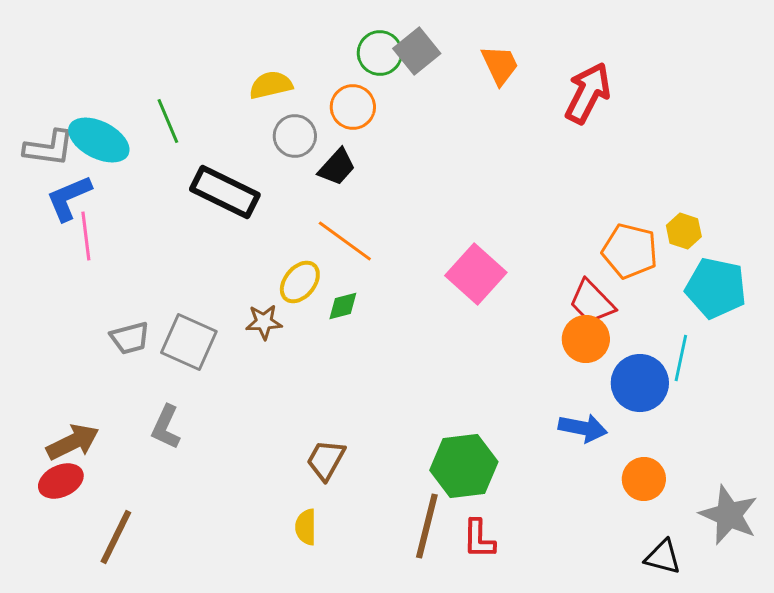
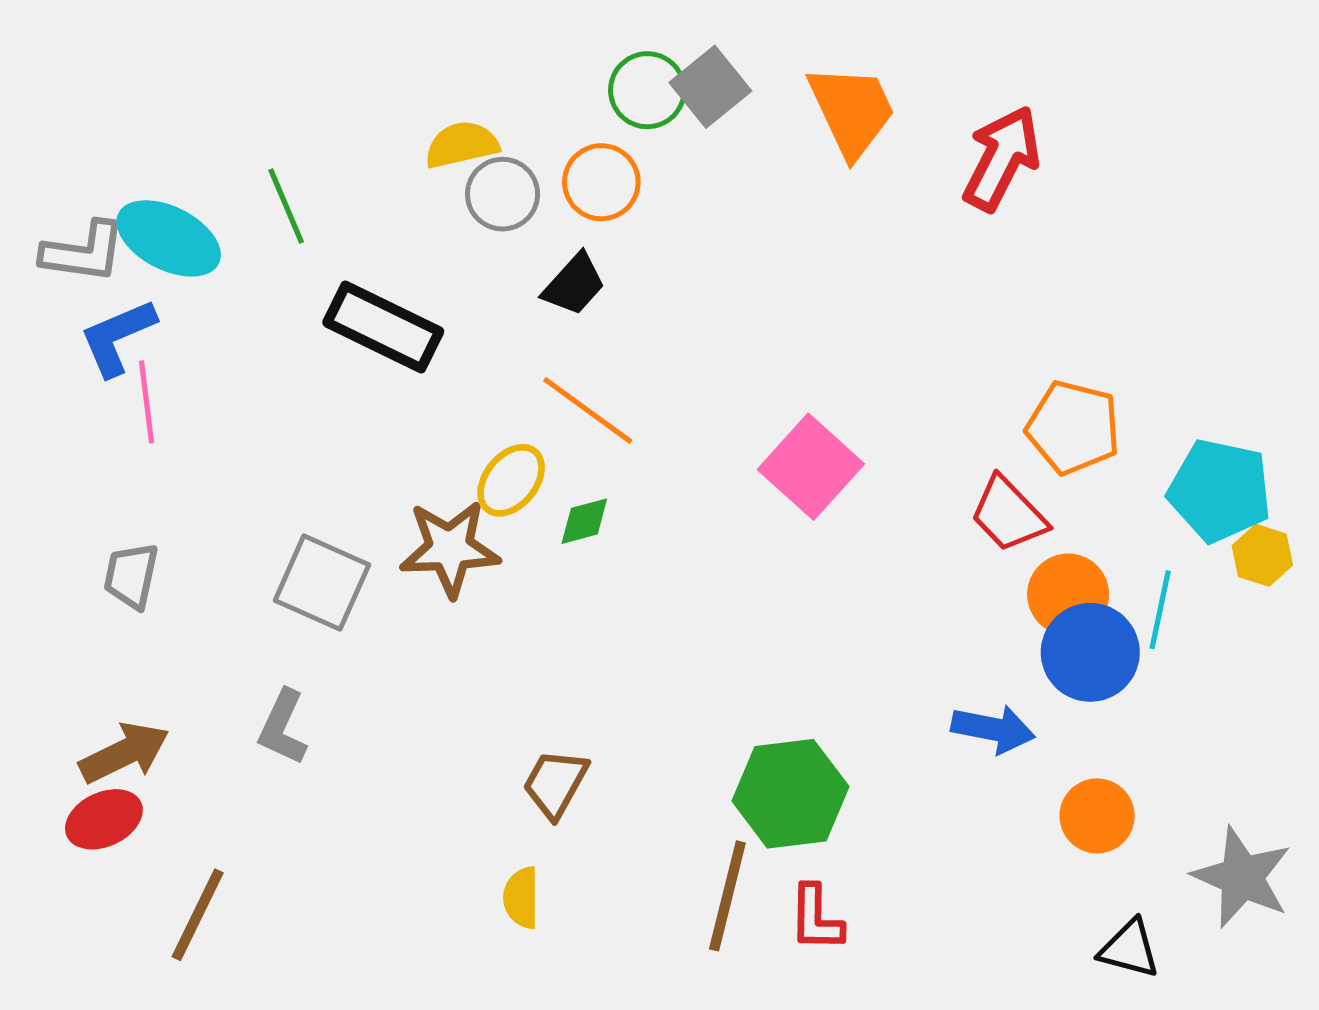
orange trapezoid: (500, 65) -> (852, 111), size x1.4
gray circle: (295, 136) -> (503, 194), moved
yellow hexagon: (684, 231) -> (1262, 555), moved
brown star: (264, 322) -> (450, 548), size x1.6
gray trapezoid: (130, 338) -> (131, 576), moved, turned 117
orange circle: (586, 339) -> (1068, 594), moved

